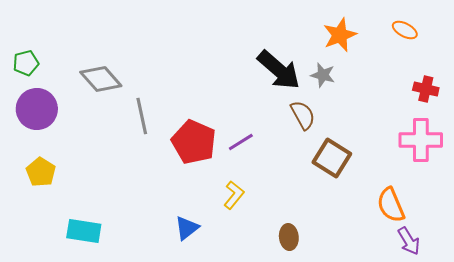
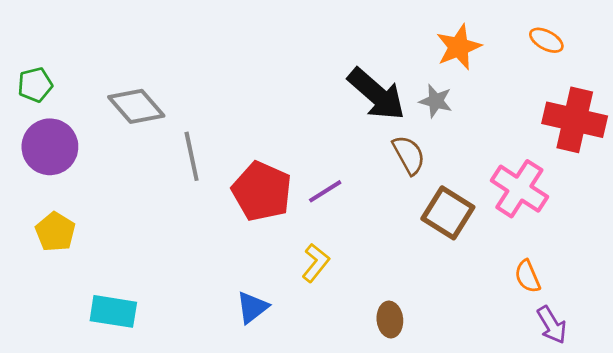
red cross: (426, 89) -> (575, 120), size x1.8
pink cross: (421, 140) -> (519, 189), moved, turned 33
orange semicircle: (391, 205) -> (527, 276), size x0.7

